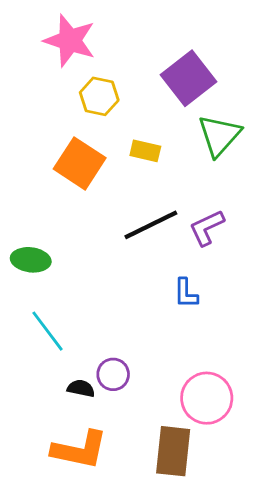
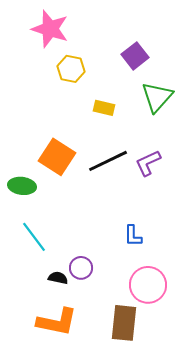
purple square: (189, 78) -> (135, 56), size x0.7
orange square: (80, 163) -> (57, 157), moved
blue L-shape: (186, 293) -> (133, 236), moved

